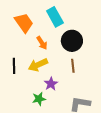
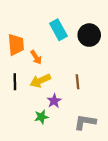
orange trapezoid: (24, 23) -> (16, 45), moved, turned 30
black circle: (72, 41) -> (89, 35), moved
orange arrow: (42, 43) -> (36, 57), moved

